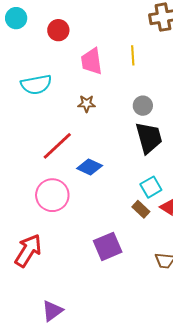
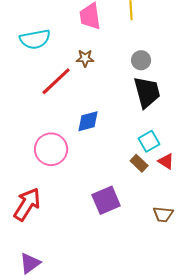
red line: (57, 146) -> (56, 81), moved
blue diamond: (90, 167) -> (88, 121), turned -40
purple triangle: (52, 311) -> (30, 263), moved

